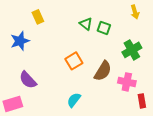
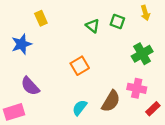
green square: (104, 28) -> (117, 22), moved
brown semicircle: (103, 71) -> (111, 101), moved
red rectangle: (142, 101) -> (153, 109), turned 56

